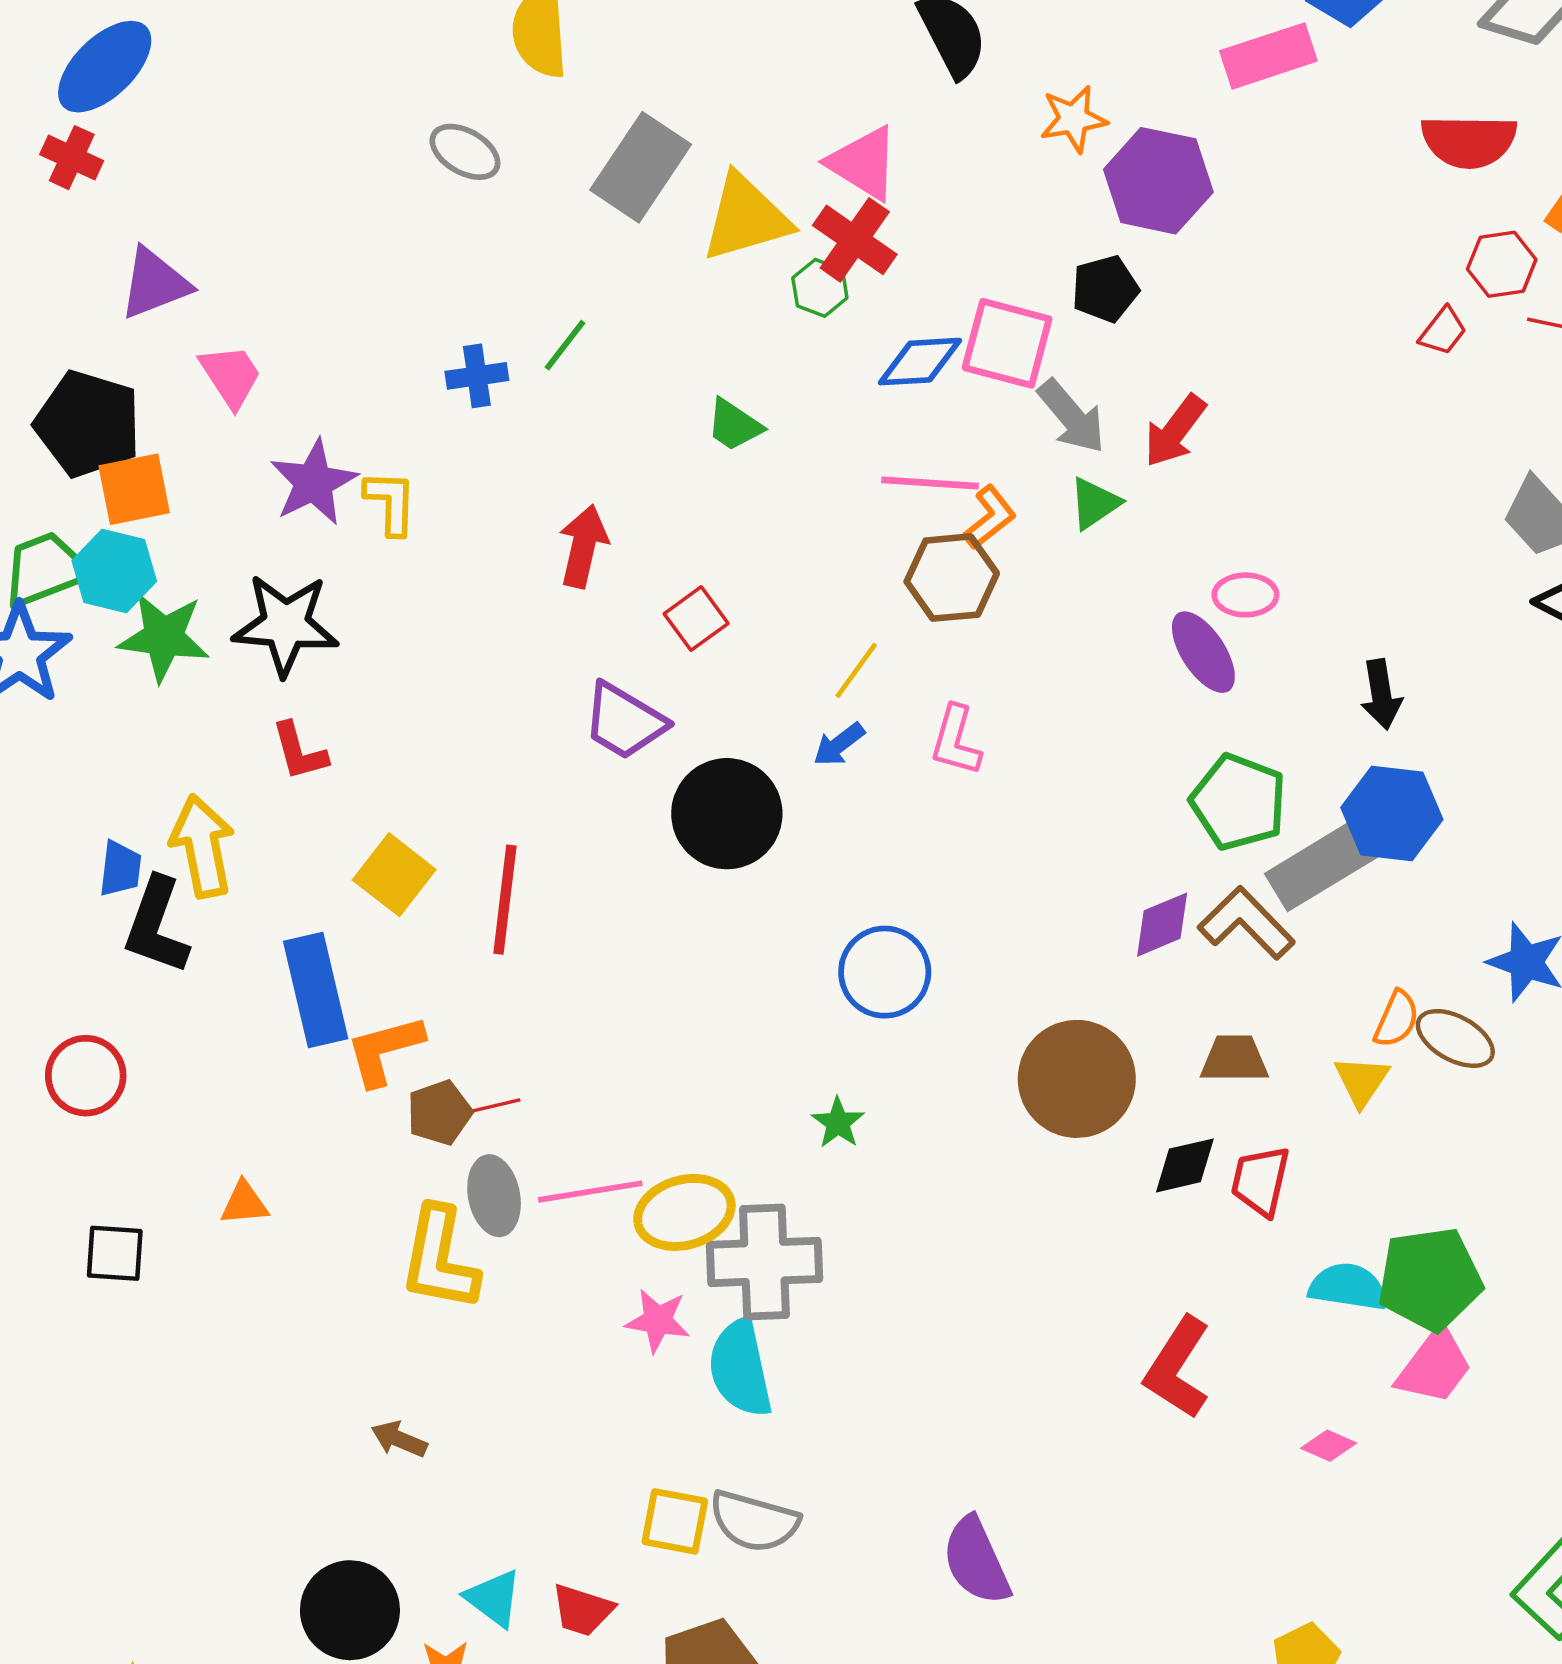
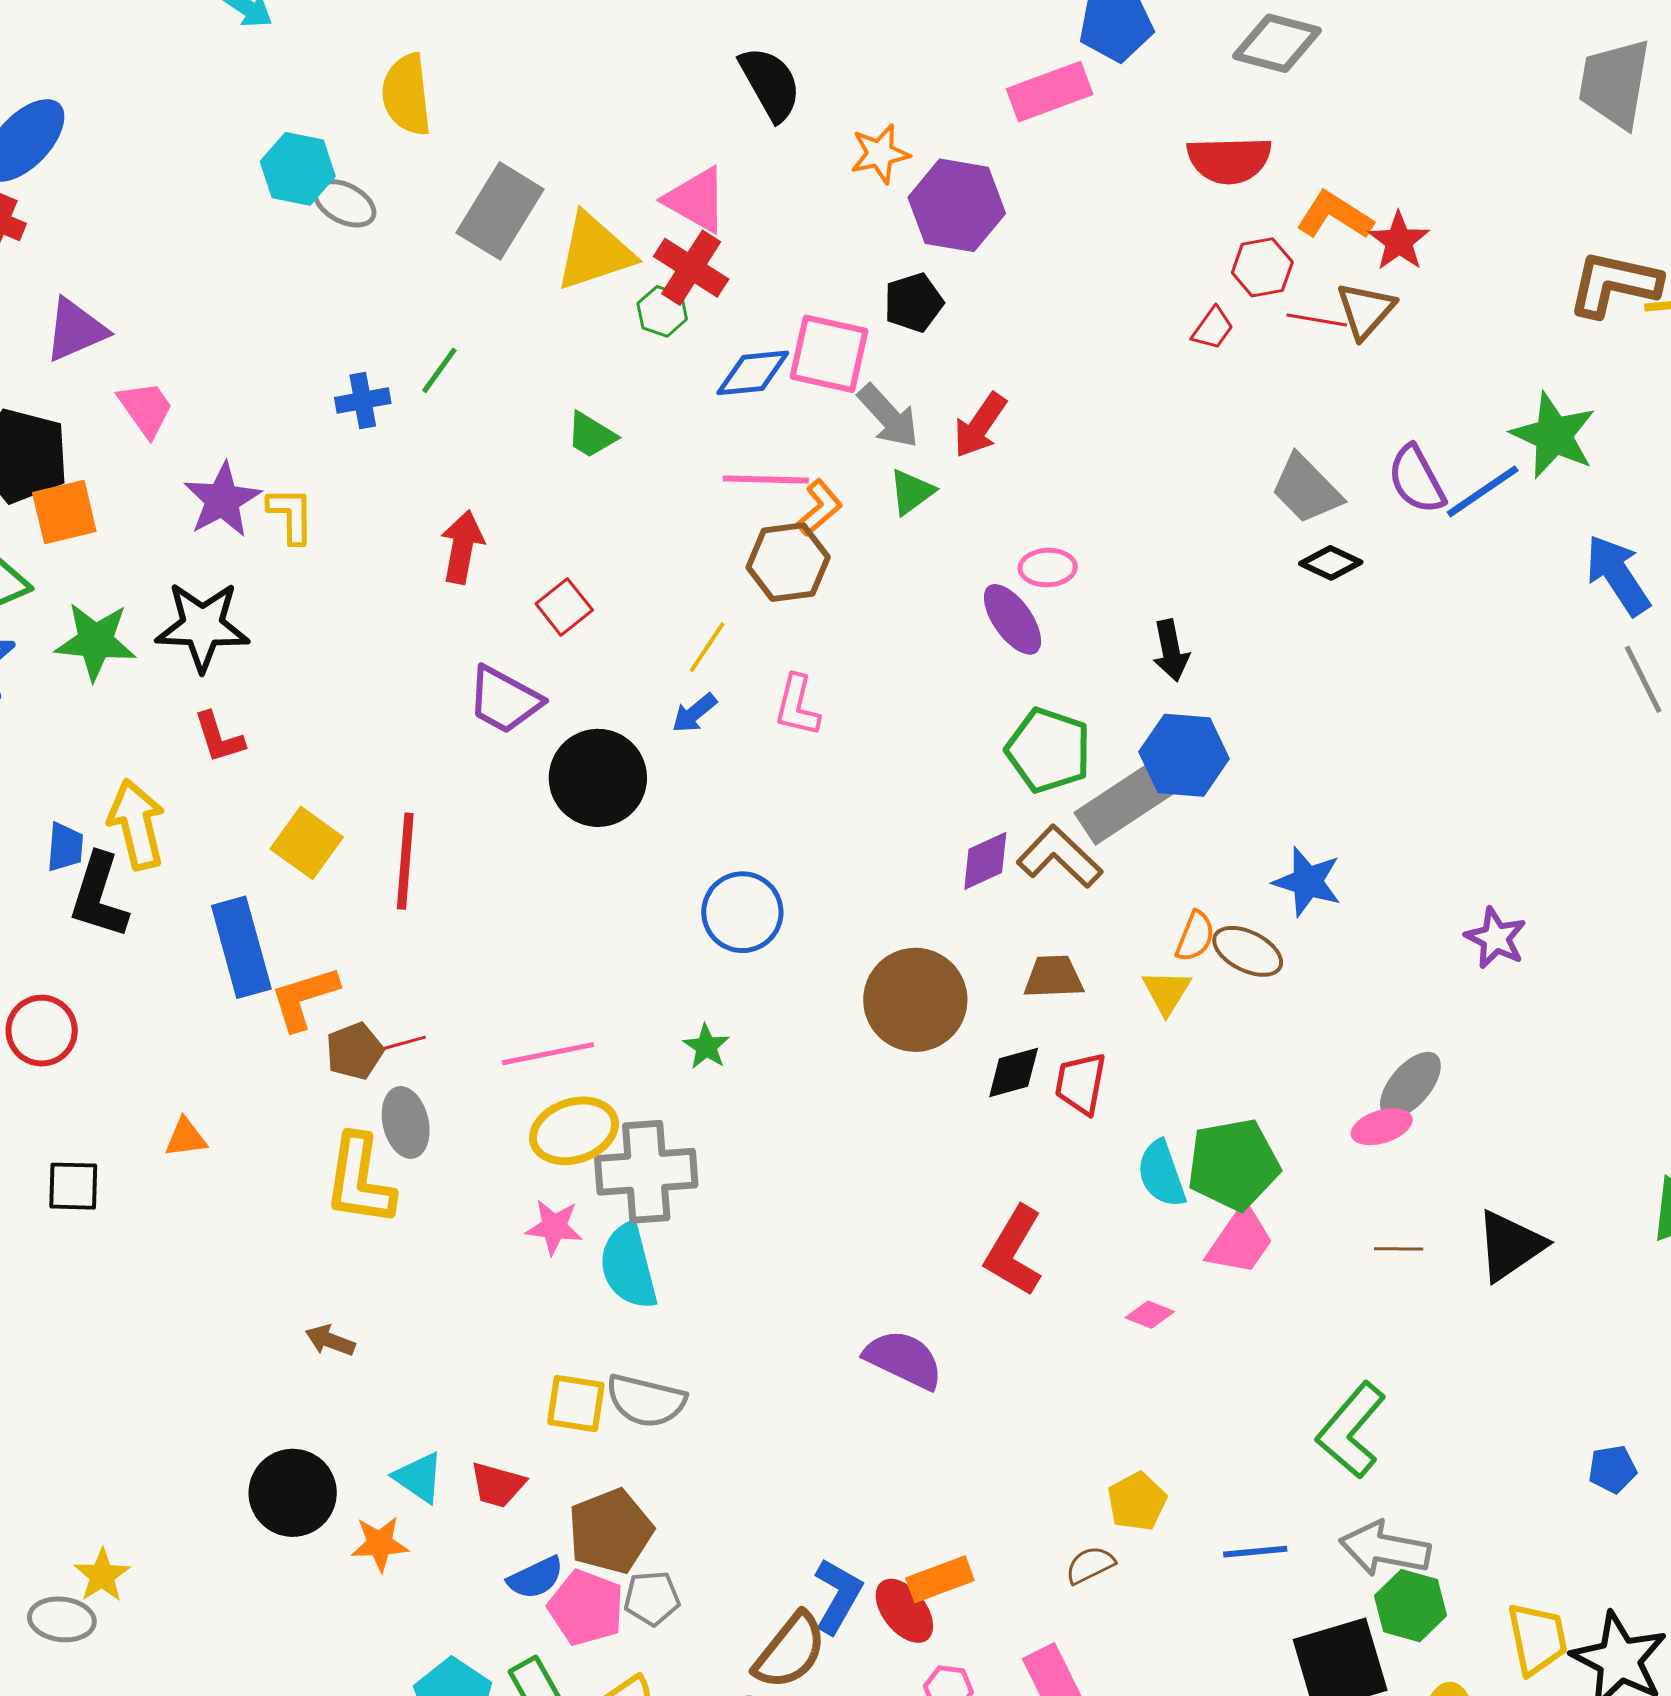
cyan hexagon: (114, 571) -> (298, 169), moved
pink line: (590, 1192) -> (548, 1054), moved
cyan semicircle: (1348, 1287) -> (1161, 1174), turned -116
purple semicircle: (976, 1561) -> (904, 1359), moved, turned 142

